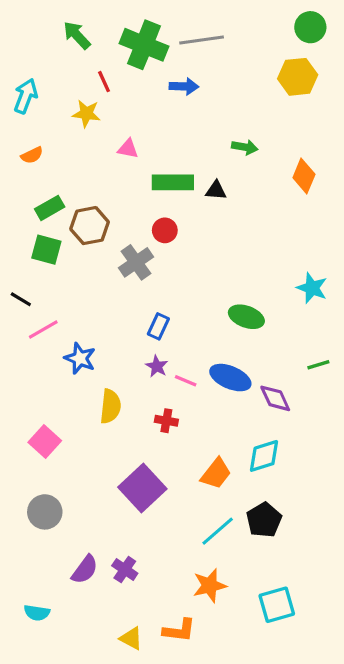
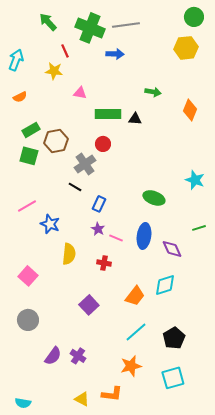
black line: (21, 299) -> (75, 187), moved
blue ellipse: (230, 378) -> (144, 236), turned 75
purple square: (142, 488) -> (89, 305), size x0.7
black pentagon: (264, 520) -> (174, 338), moved
cyan semicircle: (37, 613) -> (23, 403), moved

